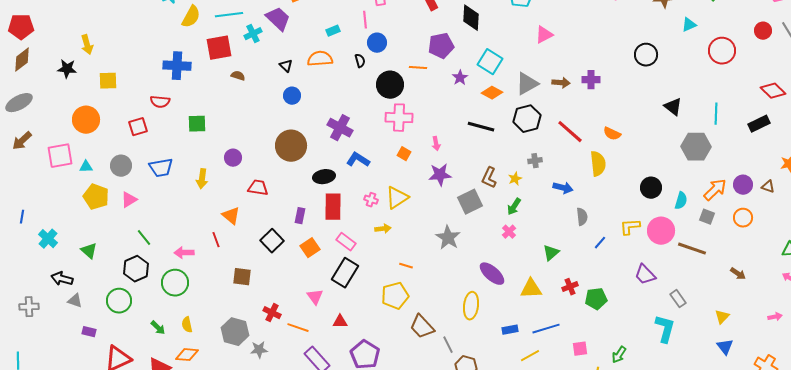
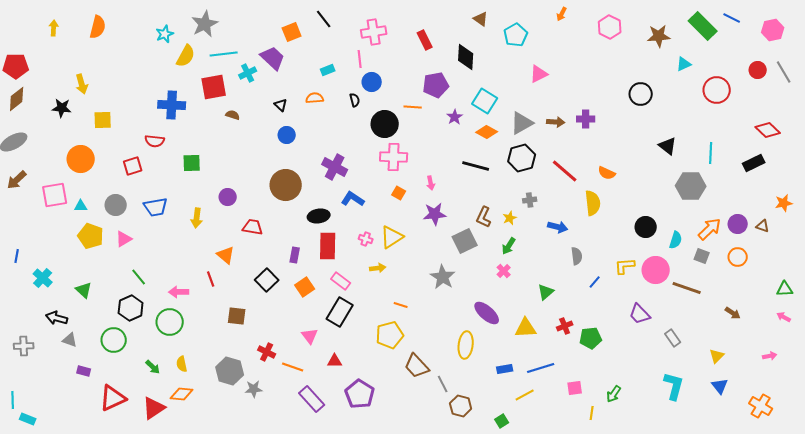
orange semicircle: (320, 59) -> (315, 98), size x0.7
cyan L-shape: (665, 329) -> (674, 386), moved

